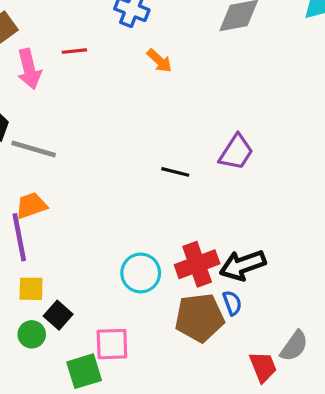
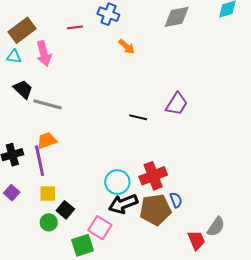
red line: (74, 51) -> (75, 27), moved
black arrow: (243, 265) -> (123, 204), moved
pink square: (112, 344) -> (100, 228), turned 35

